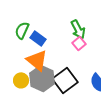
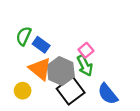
green arrow: (78, 29) -> (85, 66), moved
gray hexagon: (42, 78) -> (61, 71), moved

